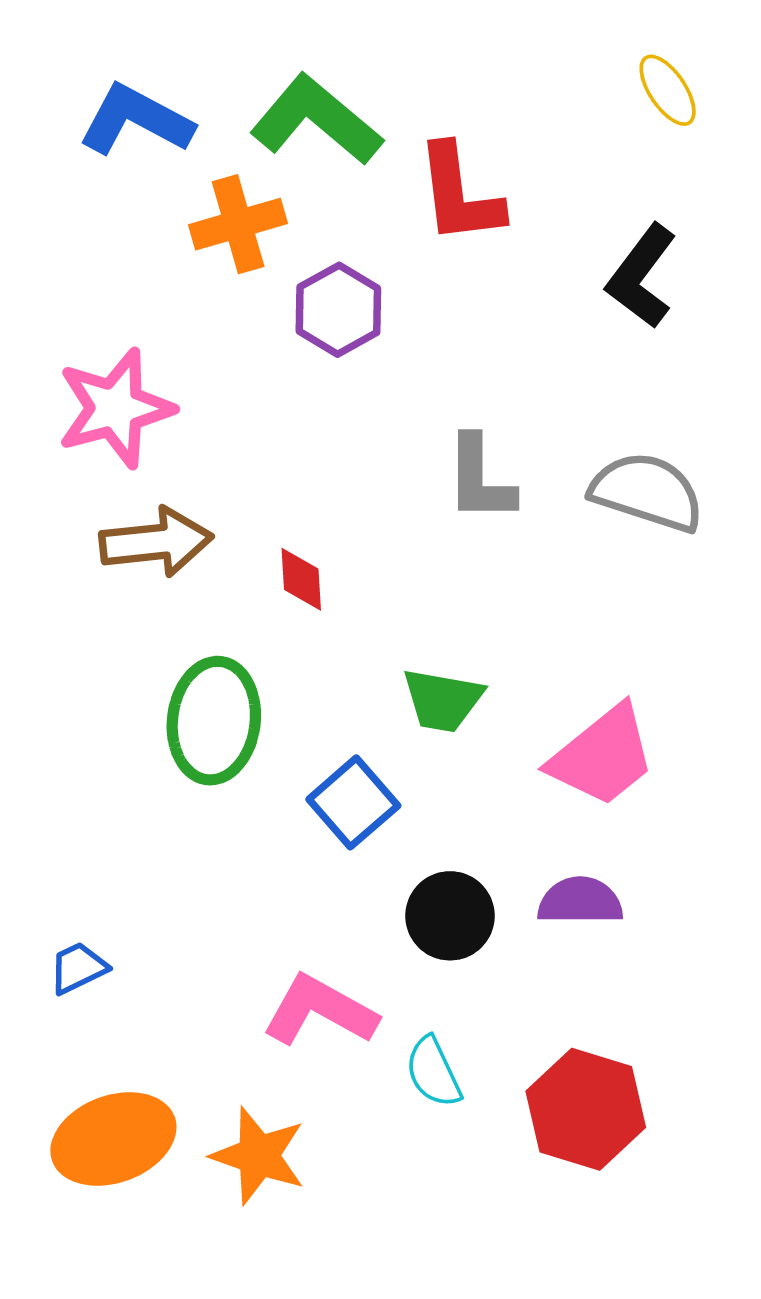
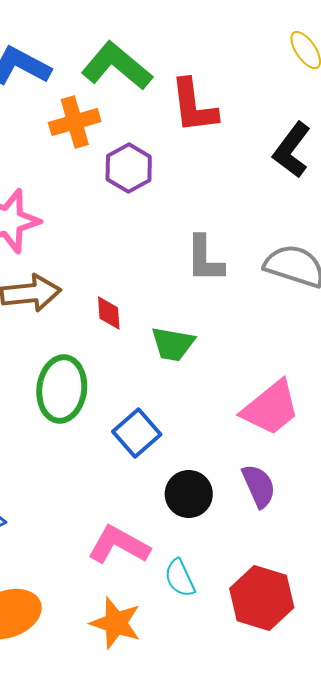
green trapezoid: (443, 700) -> (173, 344), moved
purple semicircle: (580, 901) -> (259, 486), turned 66
orange star: (258, 1156) -> (116, 623), moved

